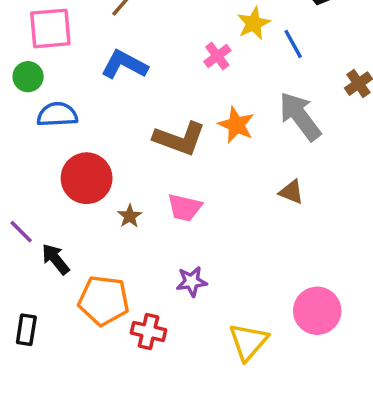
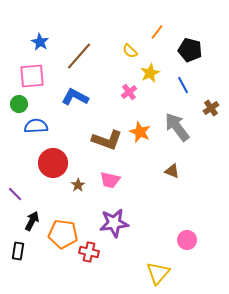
blue line: (293, 44) -> (183, 85), moved
black arrow: (56, 259) -> (32, 221), moved, turned 66
purple star: (192, 281) -> (114, 223), size x1.6
pink circle: (317, 311) -> (187, 240), size x0.7
yellow triangle: (248, 342) -> (158, 273), moved

